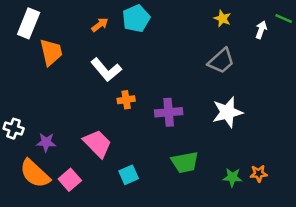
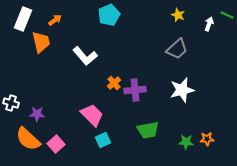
orange arrow: (100, 25) -> (55, 20), moved
orange cross: (126, 100) -> (114, 83), moved, turned -32
pink trapezoid: (97, 144) -> (92, 115), moved

